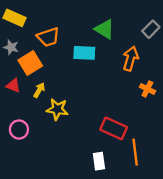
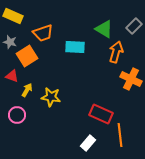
green triangle: (105, 29) -> (104, 29), moved
orange cross: (147, 89) -> (131, 79), size x1.5
yellow arrow: (39, 90) -> (27, 90), moved
white rectangle: (99, 161) -> (88, 143), turned 49

